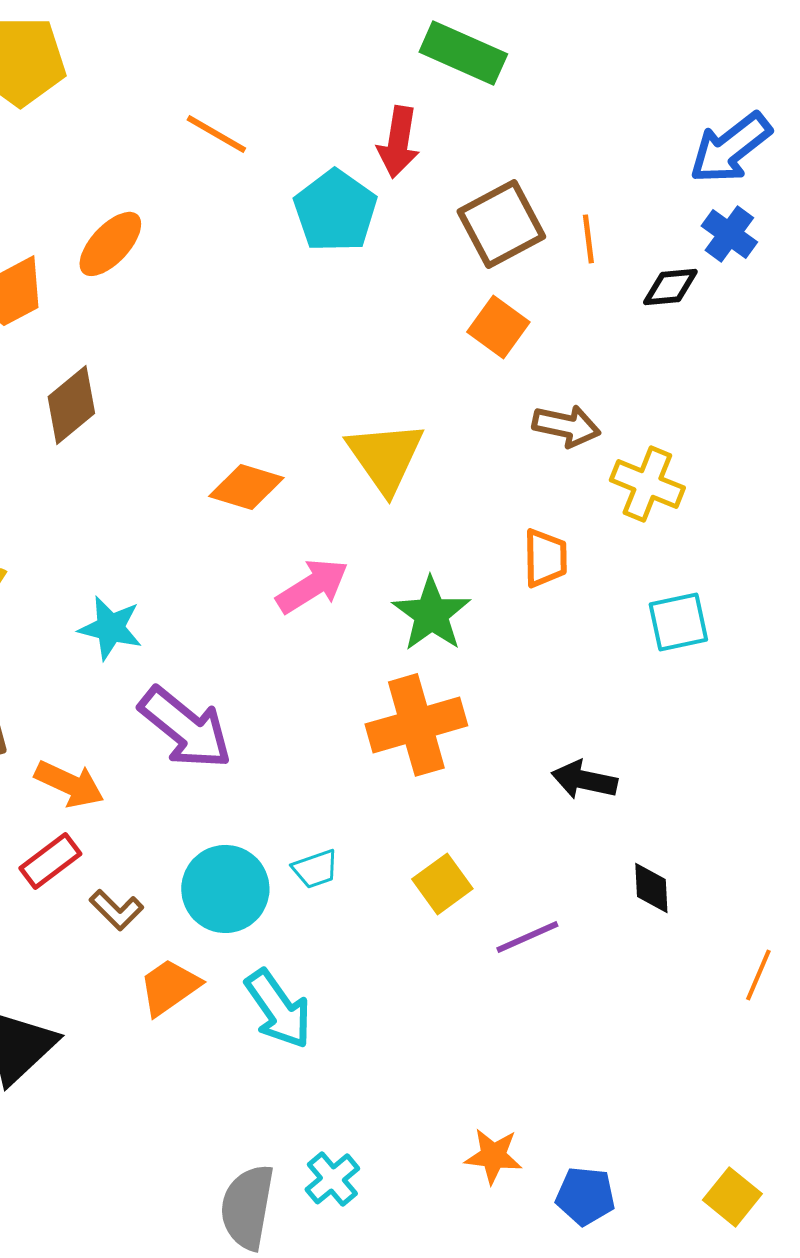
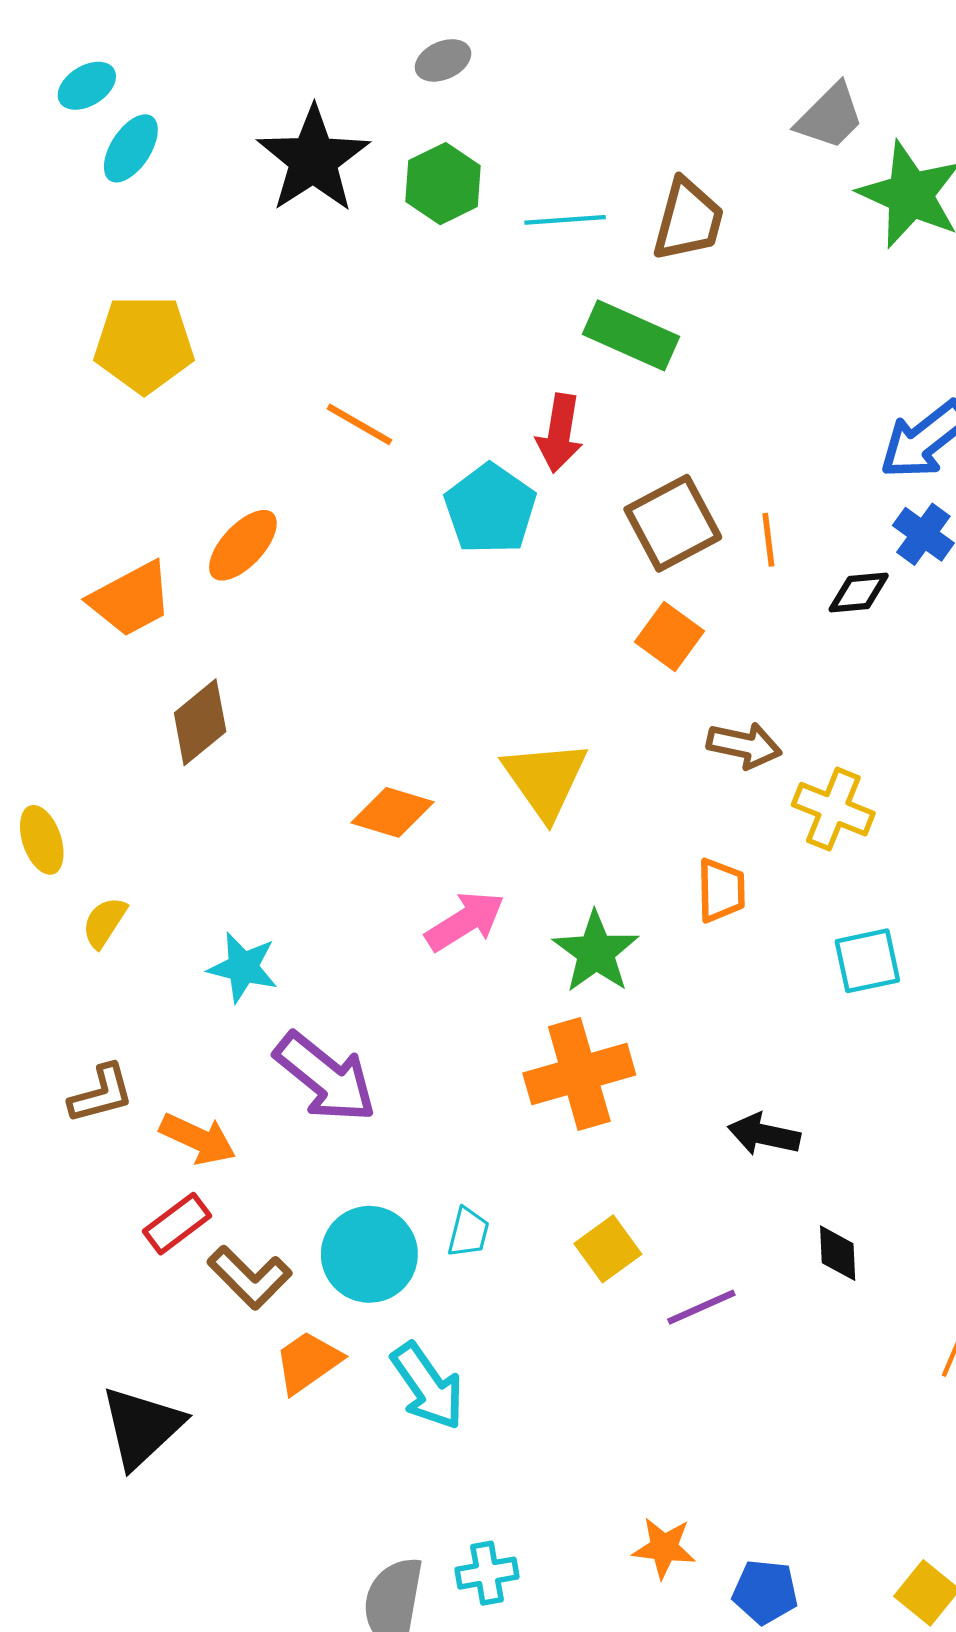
cyan trapezoid: (315, 869) -> (468, 1232), turned -57
brown L-shape: (116, 910) -> (250, 1277), size x1.4
cyan cross: (332, 1179) -> (487, 1573), turned 30

